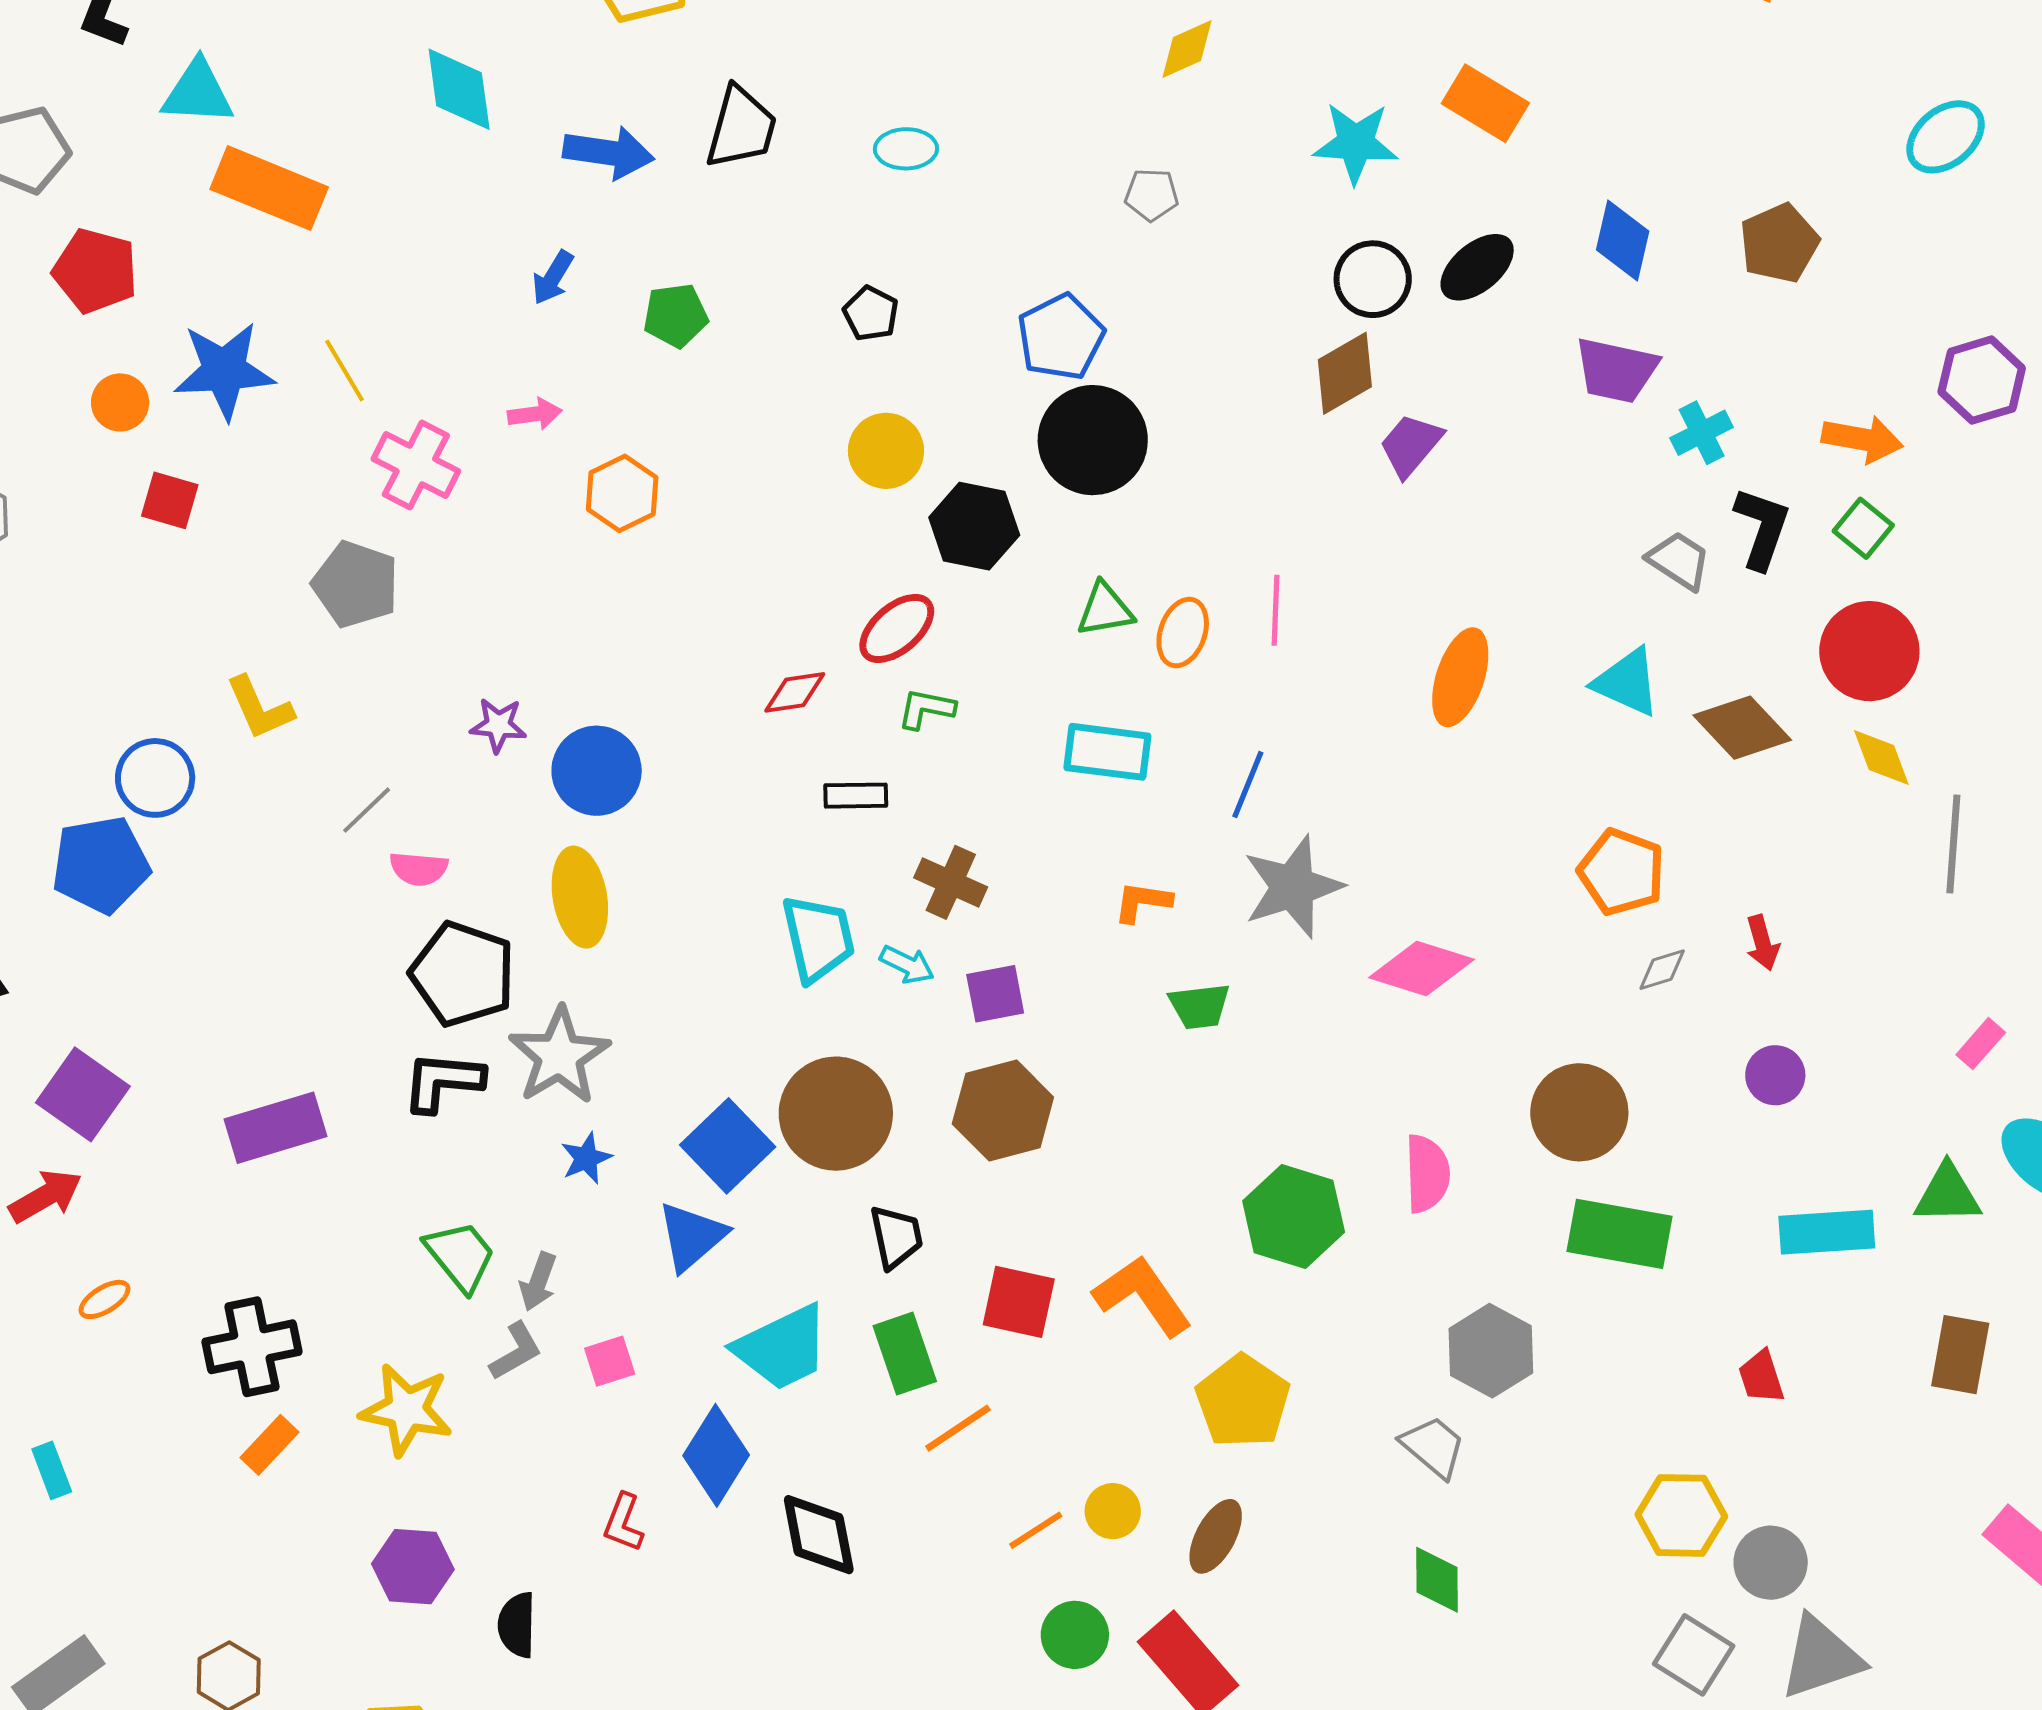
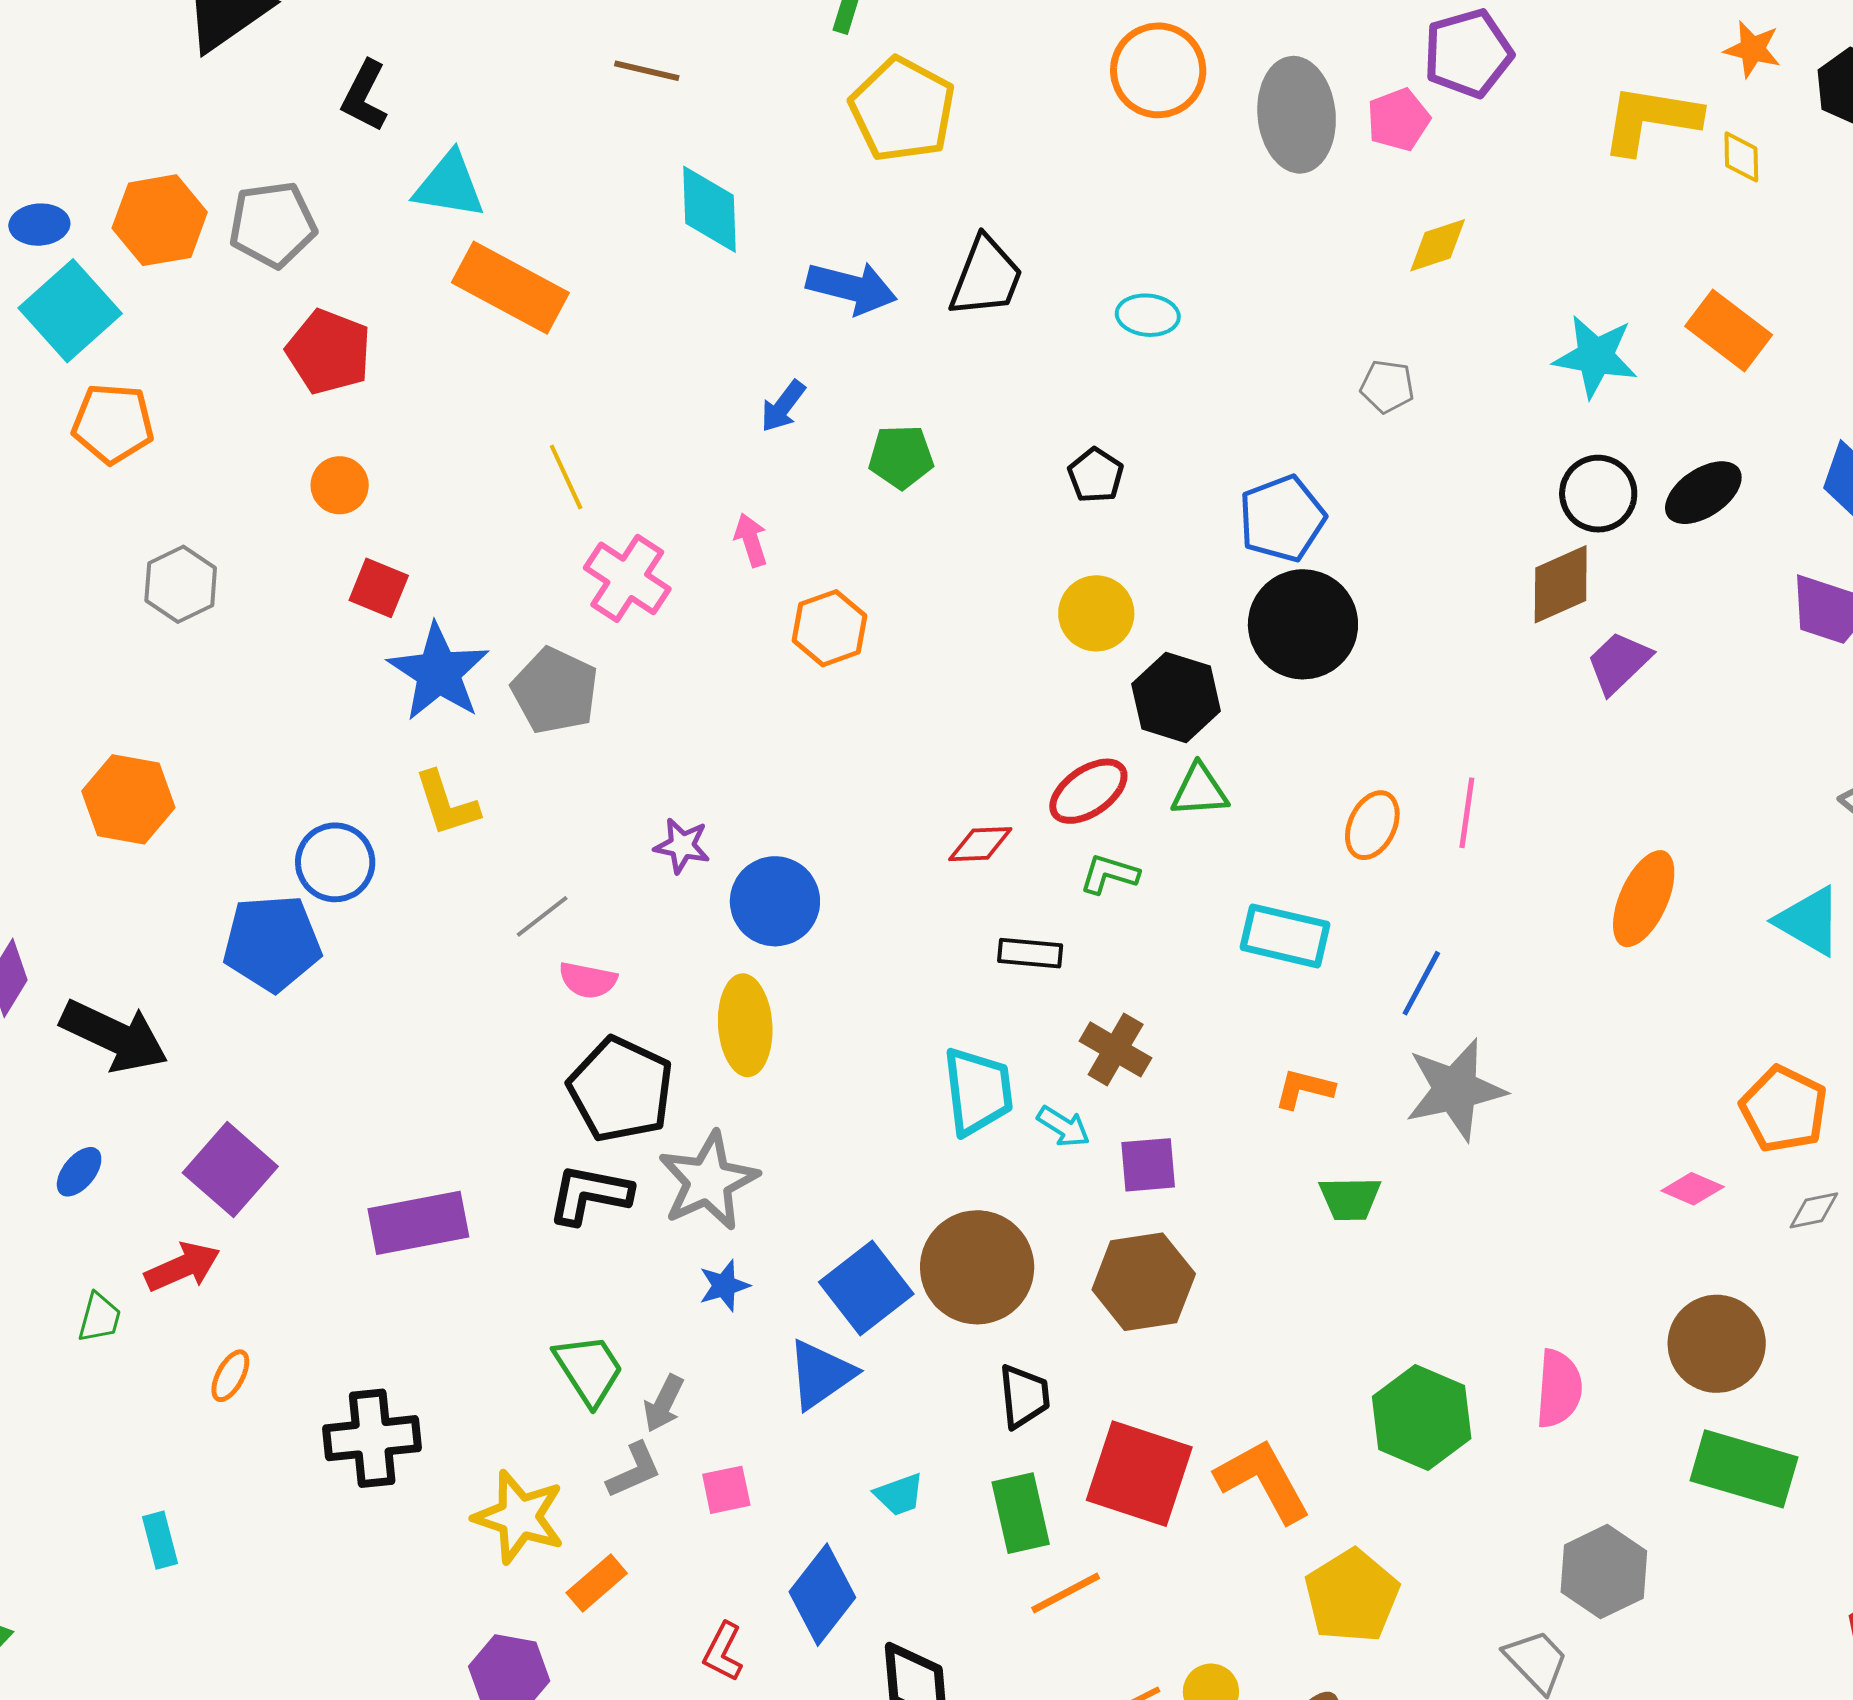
blue star: (224, 370) -> (439, 672), moved, turned 30
pink arrow: (535, 414) -> (751, 540), turned -106
green triangle: (1105, 610) -> (1200, 790), moved
pink diamond: (1421, 968) -> (1693, 1189), moved, size x0.6
orange ellipse: (104, 1299) -> (230, 1376), turned -36
red square: (1019, 1302) -> (1139, 1474), size x1.4
cyan trapezoid: (782, 1348) -> (899, 1494), size x0.5
orange rectangle: (269, 1445) -> (597, 1583), moved

